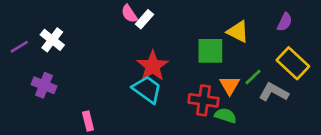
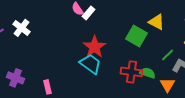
green square: (210, 51) -> (136, 36), turned 30
purple cross: (44, 85) -> (16, 78), moved
orange triangle: (230, 85) -> (168, 85), moved
green semicircle: (226, 116) -> (148, 73), moved

